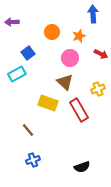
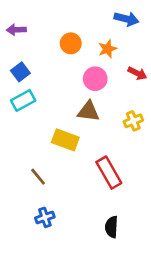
blue arrow: (93, 14) -> (126, 19), turned 108
blue square: (28, 53) -> (20, 72), moved
brown triangle: (65, 82) -> (88, 111), turned -36
red rectangle: (79, 110) -> (109, 173), moved
black semicircle: (82, 167) -> (112, 227), turned 112

